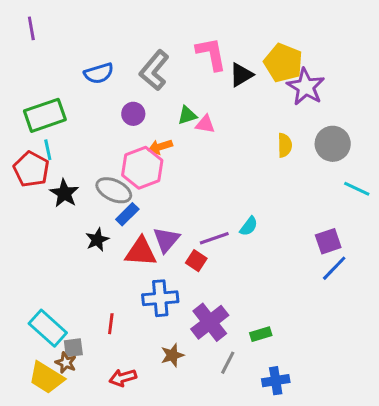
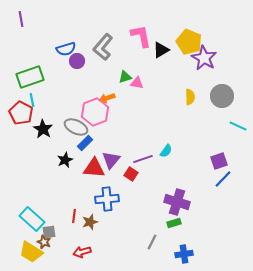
purple circle: (133, 114) -> (77, 61), moved
purple cross: (210, 322) -> (177, 202), moved, turned -35
brown star: (172, 355) -> (90, 222), moved

